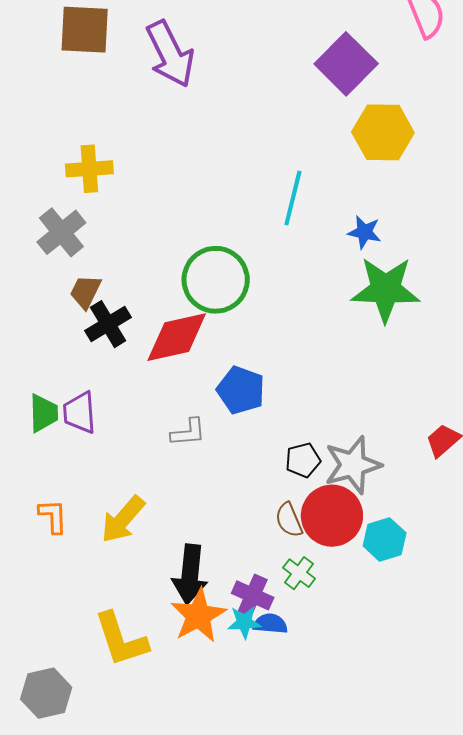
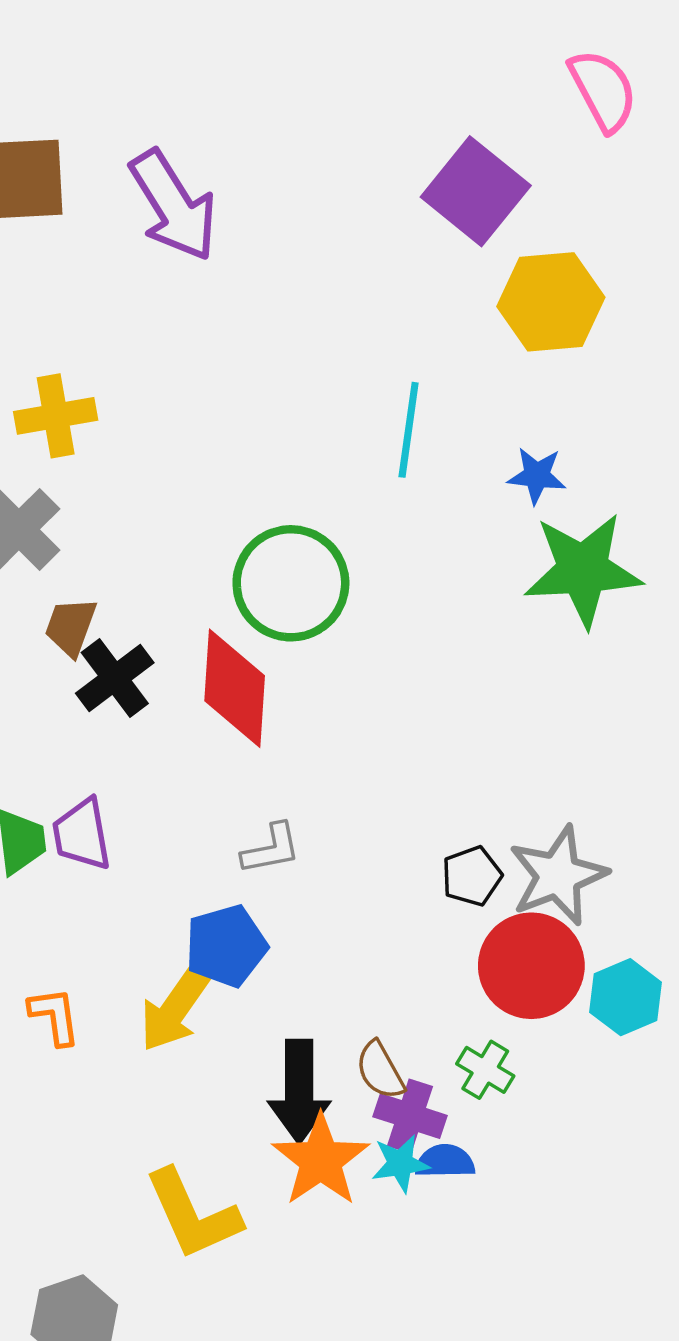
red diamond: (177, 337) -> (235, 688), turned -68
blue pentagon: (241, 390) -> (226, 946), moved, turned -30
brown semicircle: (289, 520) -> (380, 1070), moved

